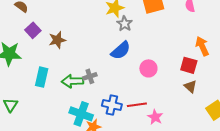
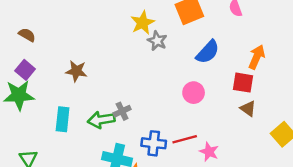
purple square: (33, 30) -> (25, 70), moved
brown star: (57, 40) -> (76, 71), turned 30
orange arrow: (202, 46) -> (257, 57), turned 54
blue semicircle: (121, 50) -> (208, 52), moved

